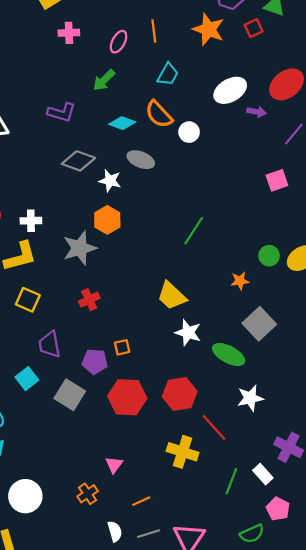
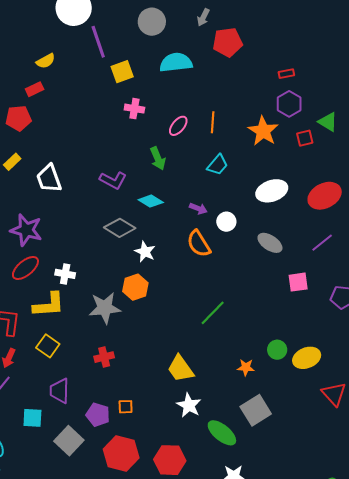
green arrow: (104, 80) -> (158, 158), turned -80
purple arrow: (257, 112) -> (198, 209), moved
orange semicircle: (159, 114) -> (199, 244), moved
cyan diamond: (122, 123) -> (151, 201), moved
gray ellipse: (141, 160) -> (270, 243), moved
cyan square: (27, 379) -> (32, 418), turned 30

